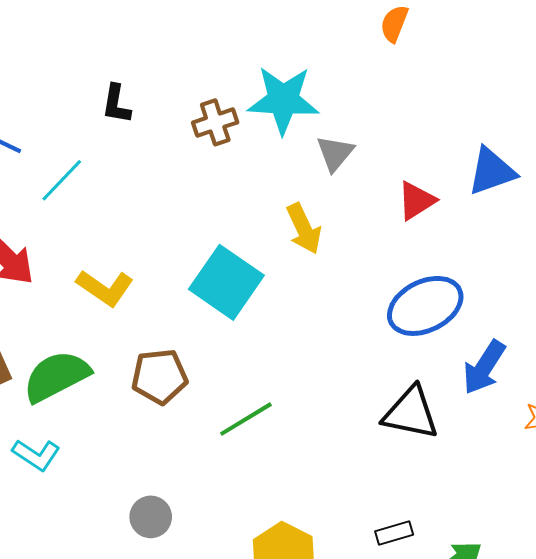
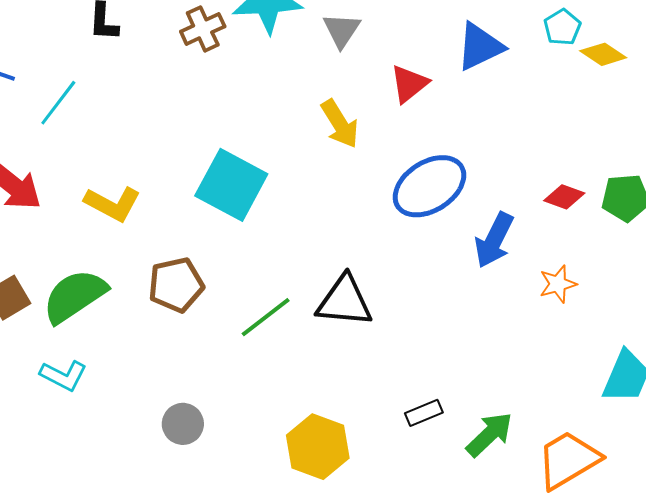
gray triangle: (335, 153) -> (342, 30), moved
yellow arrow: (304, 229) -> (340, 124), moved
black triangle: (411, 413) -> (344, 301), moved

